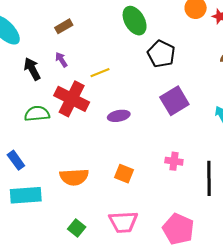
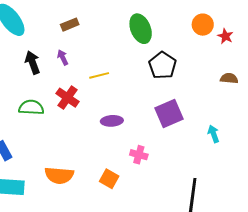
red cross: (72, 99) -> (68, 98), size x0.7
pink cross: (174, 161) -> (139, 155), moved

